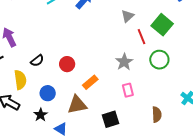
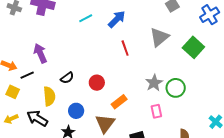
gray triangle: (128, 16) -> (159, 37), size x1.5
red line: (142, 37) -> (125, 48), moved
green circle: (159, 60) -> (176, 88), moved
brown triangle: (77, 105) -> (105, 124), turned -45

